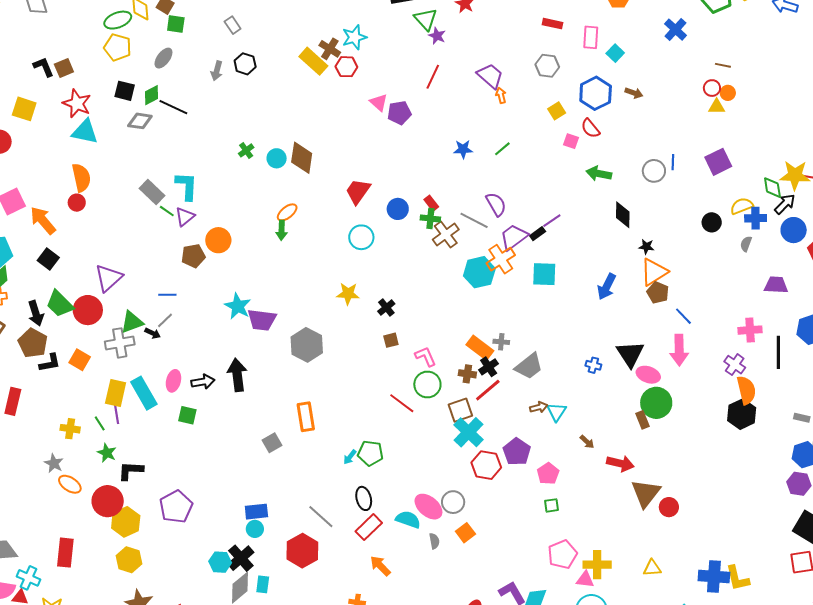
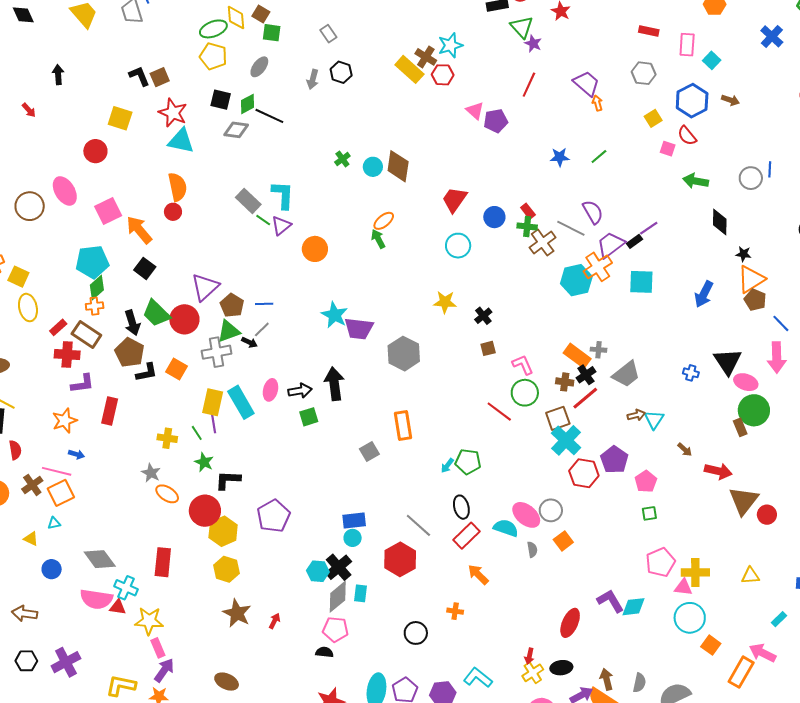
green arrow: (282, 230) -> (378, 239), turned 150
brown pentagon: (193, 256) -> (232, 305), moved, turned -30
green square: (187, 415) -> (309, 417), moved, turned -30

